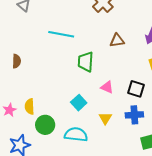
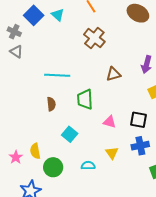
brown semicircle: (17, 61) -> (51, 104), moved
cyan square: (79, 103) -> (70, 134), moved
cyan semicircle: (76, 135) -> (88, 165), moved, size x0.6

